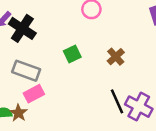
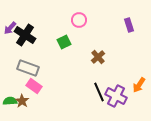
green square: (72, 54) -> (64, 42), moved
pink rectangle: (34, 94) -> (34, 86), turned 63

